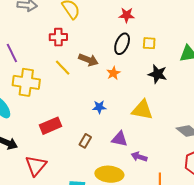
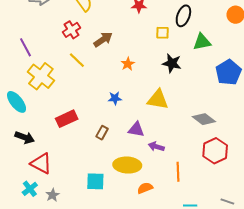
red cross: (58, 37) -> (71, 30), turned -30
black ellipse: (122, 44) -> (183, 16), moved
brown arrow: (88, 60) -> (103, 40), moved, turned -54
yellow cross: (26, 82) -> (41, 76), turned 32
red triangle: (36, 166) -> (41, 163), moved, turned -40

